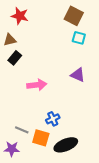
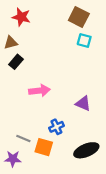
purple triangle: (78, 75) -> (83, 103), moved
black ellipse: (66, 145) -> (86, 150), moved

